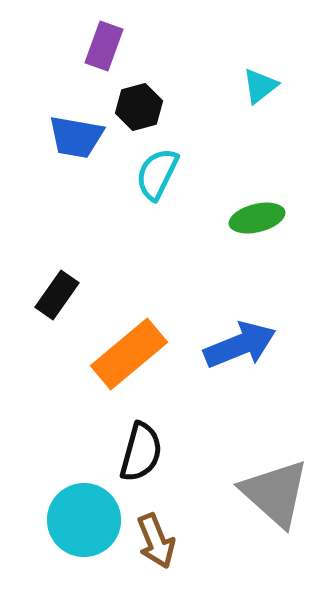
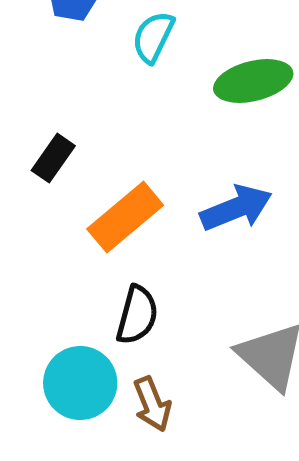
green ellipse: (257, 218) -> (253, 81), size x1.4

